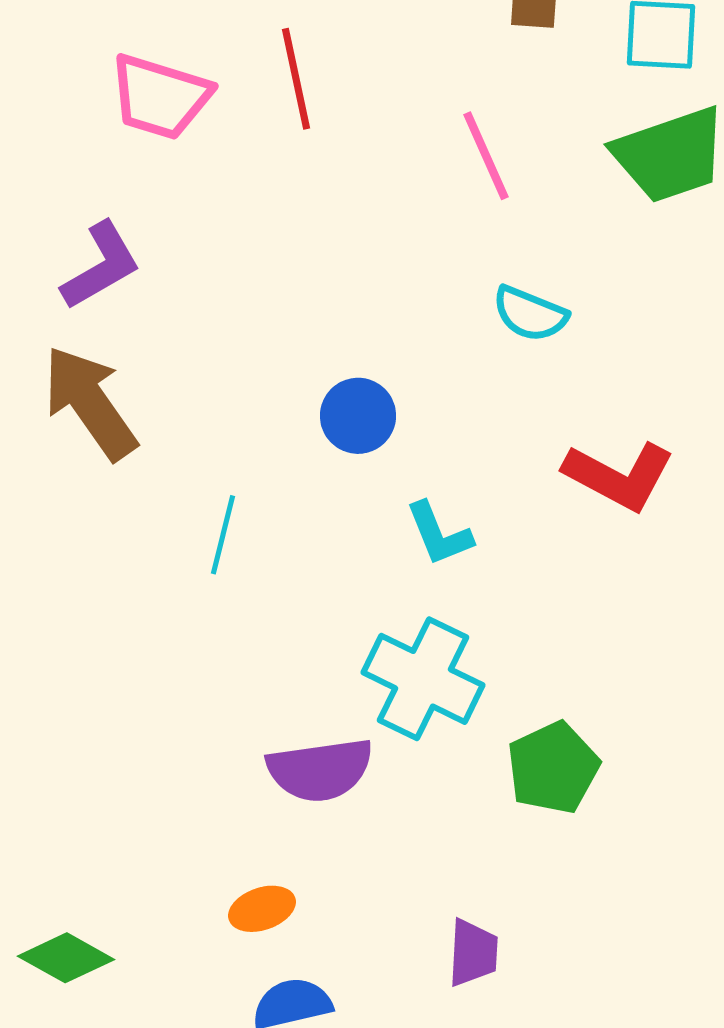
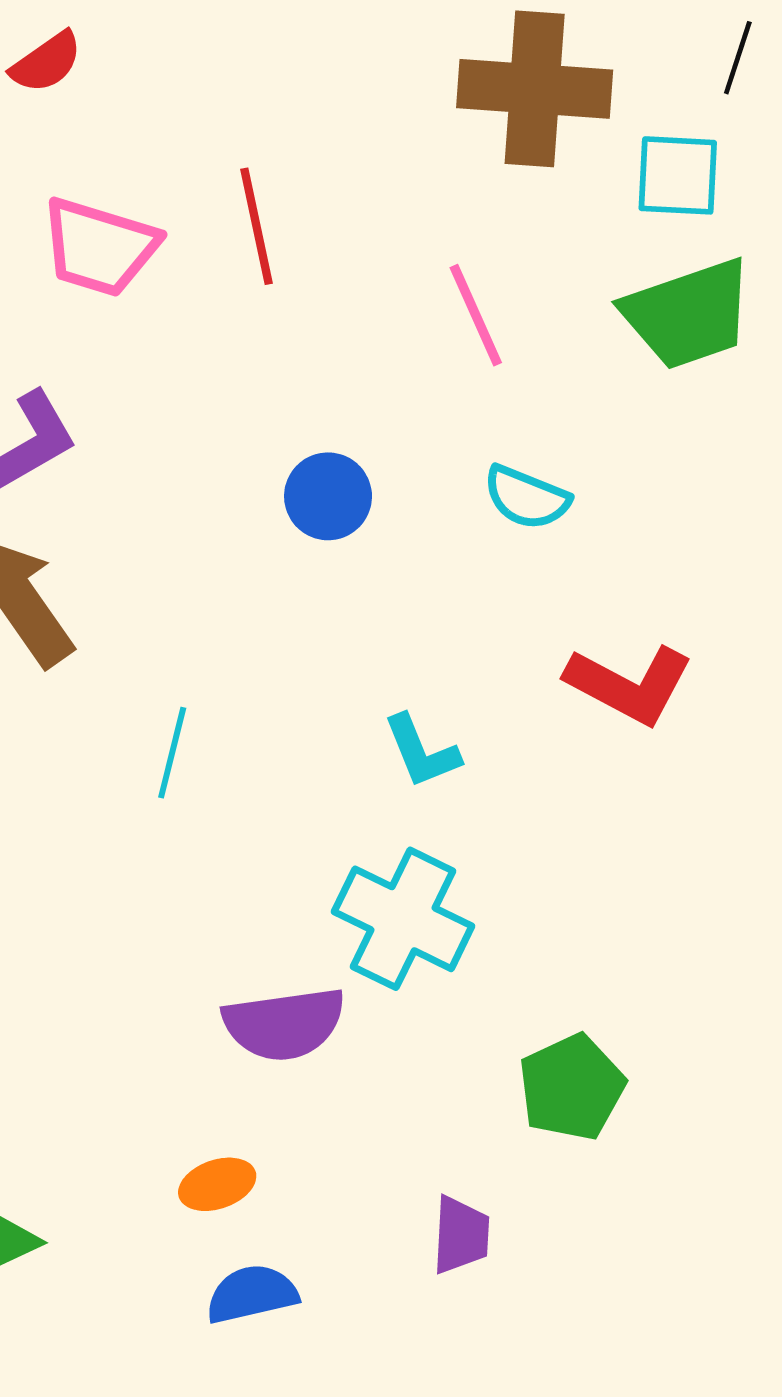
blue circle: (358, 416) -> (328, 496), moved
green pentagon: (553, 768) -> (572, 1087), moved

